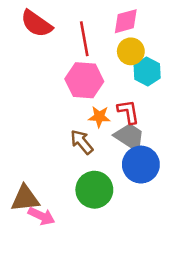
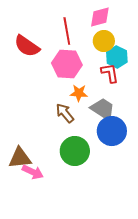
red semicircle: (36, 24) -> (27, 46), moved
red L-shape: (128, 112) -> (110, 73), moved

